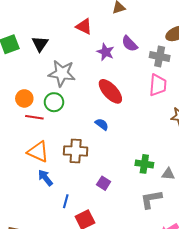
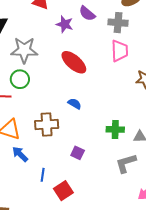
blue semicircle: (102, 124) -> (75, 104), moved

